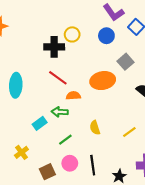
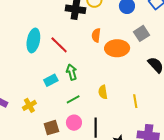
red line: (58, 78) -> (59, 45), moved
orange semicircle: (73, 96) -> (96, 35), moved, turned -88
green arrow: (60, 112) -> (72, 72), turned 63
yellow line: (129, 132) -> (135, 101), turned -72

